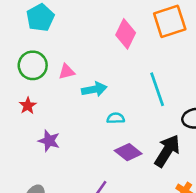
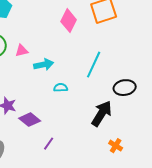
cyan line: (157, 89) -> (94, 65), turned 44
purple diamond: (128, 152) -> (30, 120), moved

